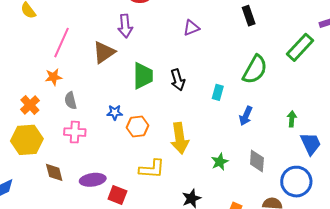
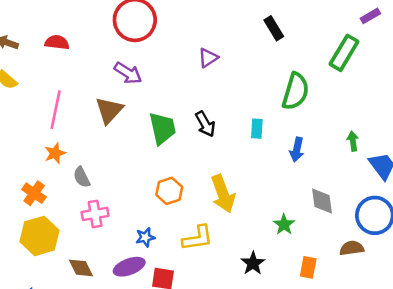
purple arrow: (125, 26) -> (128, 73), turned -40
blue star: (115, 112) -> (145, 237), moved
green star: (220, 162) -> (284, 225), moved

